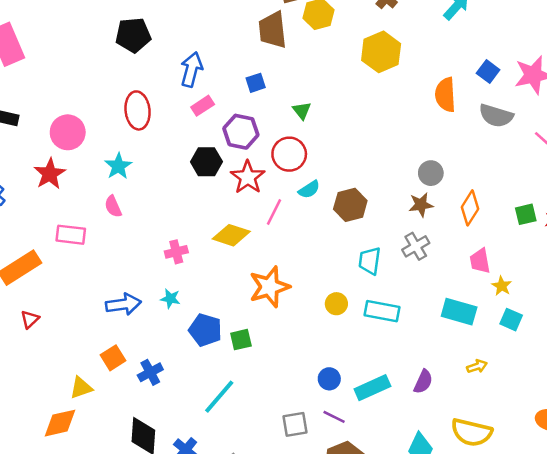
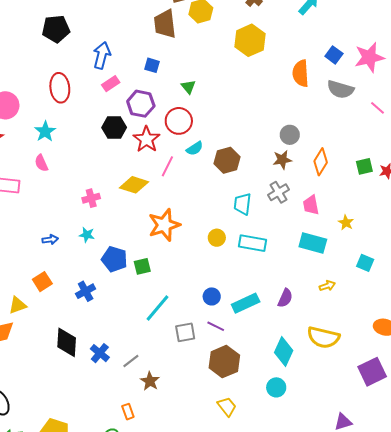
blue square: (256, 83) -> (152, 65), turned 35
pink trapezoid: (480, 261) -> (311, 205), moved
blue arrow: (123, 304) -> (50, 240), size x0.6
cyan square: (511, 320) -> (365, 263), moved
blue cross: (150, 372) -> (86, 291), moved
cyan line: (219, 397) -> (158, 308), moved

